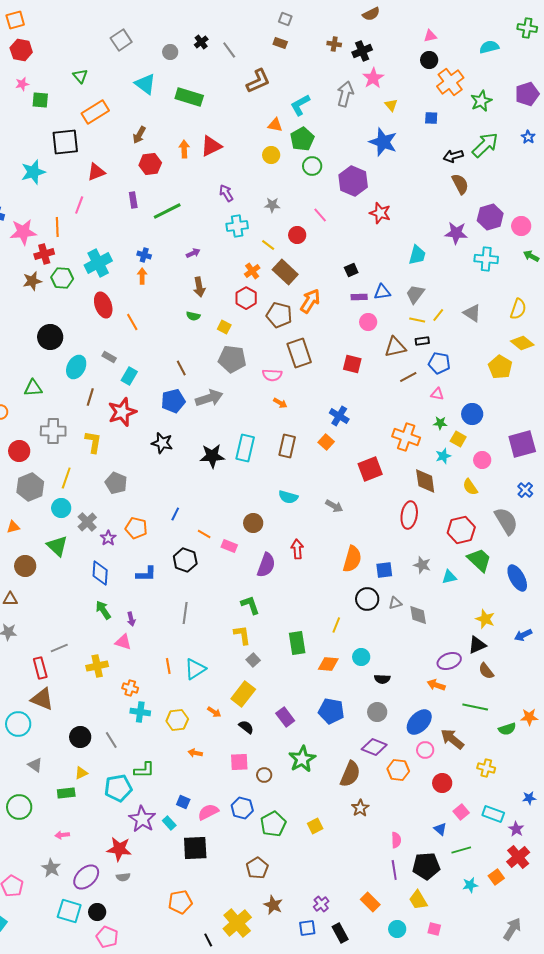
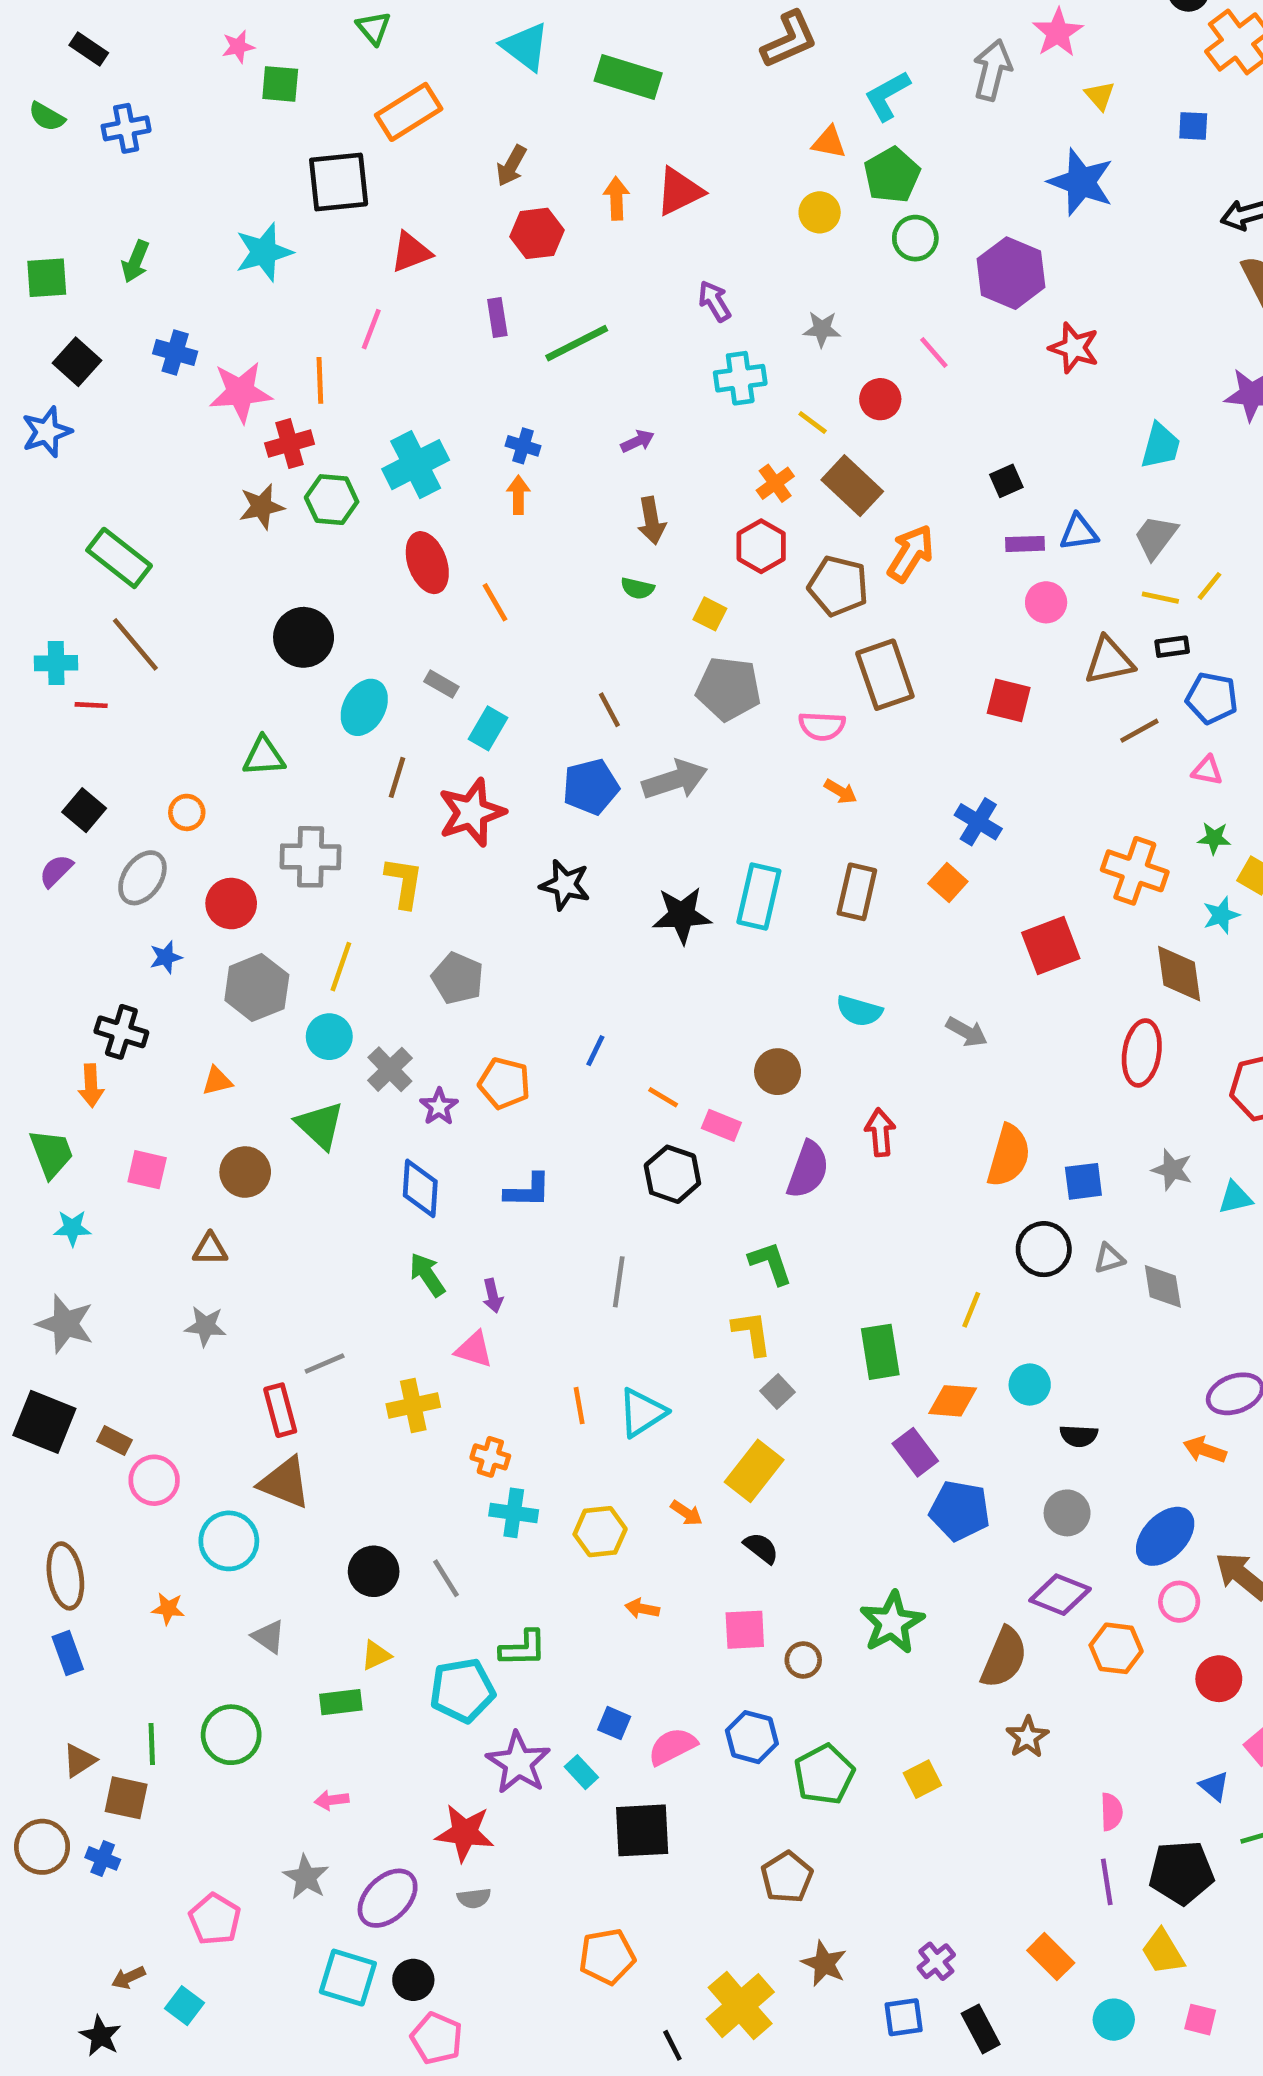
black hexagon: (185, 560) -> (672, 1174), moved
purple rectangle: (285, 717) -> (915, 1452), moved

